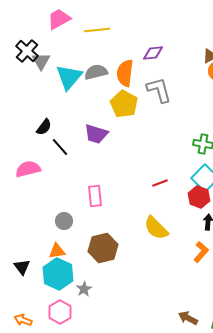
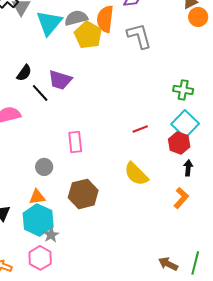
yellow pentagon: (124, 104) -> (88, 35), moved
purple trapezoid: (96, 134) -> (60, 80), moved
gray star: (84, 289) -> (51, 235), moved

